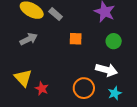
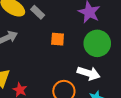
green circle: (114, 41) -> (97, 43), size x1.6

